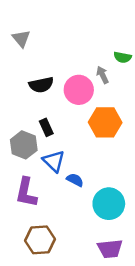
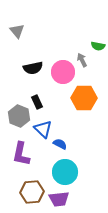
cyan circle: (109, 204) -> (65, 172), moved
purple trapezoid: (110, 249) -> (59, 199), moved

